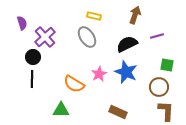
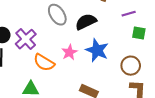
purple cross: (45, 37) -> (26, 39), moved
black semicircle: (127, 44) -> (86, 22), moved
green square: (167, 65) -> (139, 33), moved

